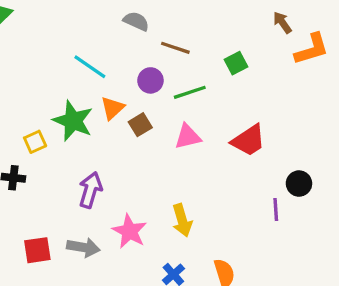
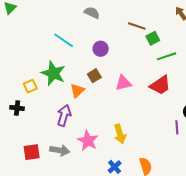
brown line: (175, 48) -> (137, 26), moved
green line: (190, 92) -> (167, 56), moved
orange triangle: (112, 108) -> (77, 91), moved

